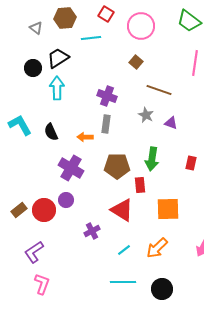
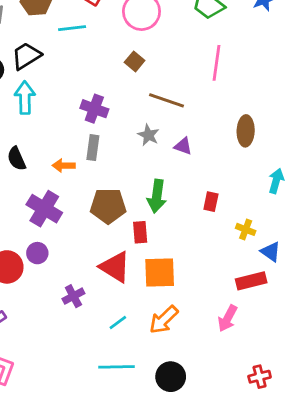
orange square: (168, 209) -> (160, 273), moved

